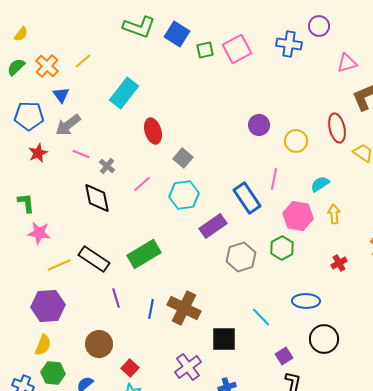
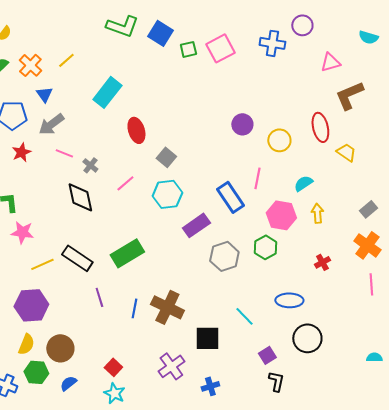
brown circle: (99, 344) -> (60, 348), moved

